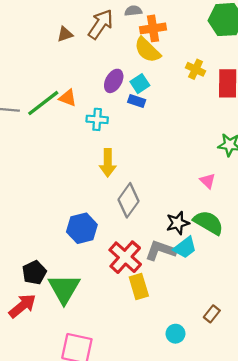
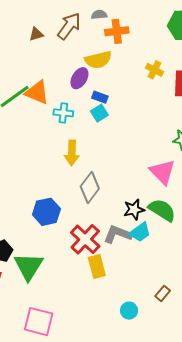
yellow semicircle: (147, 50) -> (98, 60), moved, turned -60
cyan square: (140, 84) -> (99, 113), moved
orange triangle: (68, 98) -> (37, 92), size x1.5
pink triangle: (208, 181) -> (162, 172), size x1.8

